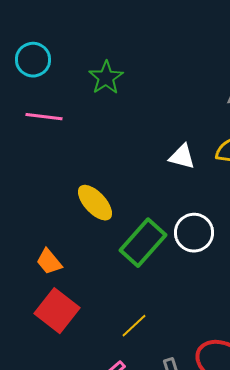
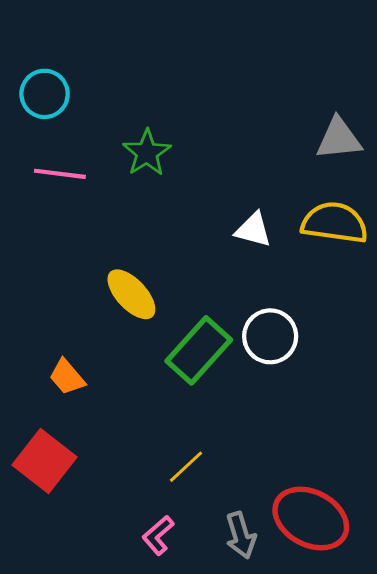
green star: (106, 78) -> (147, 153), moved
red square: (57, 311) -> (45, 461), moved

